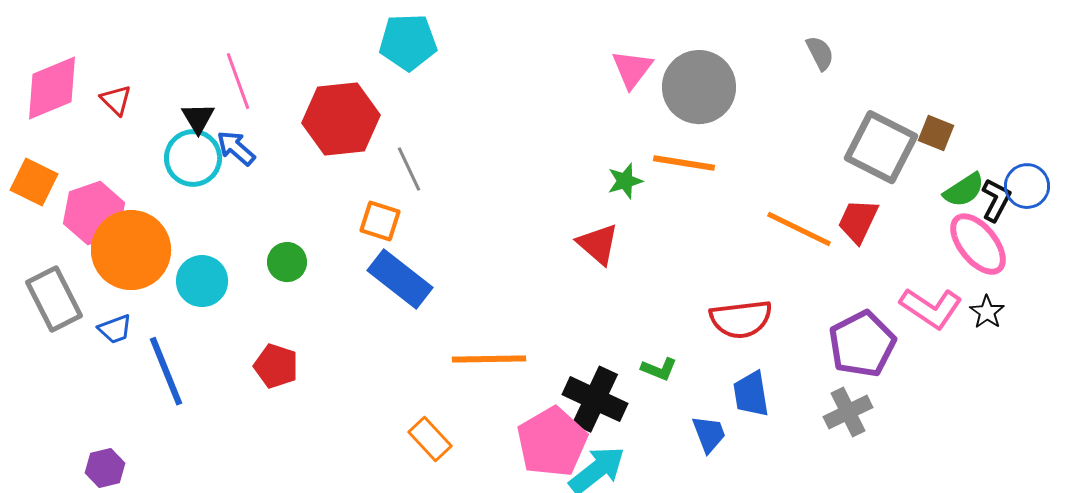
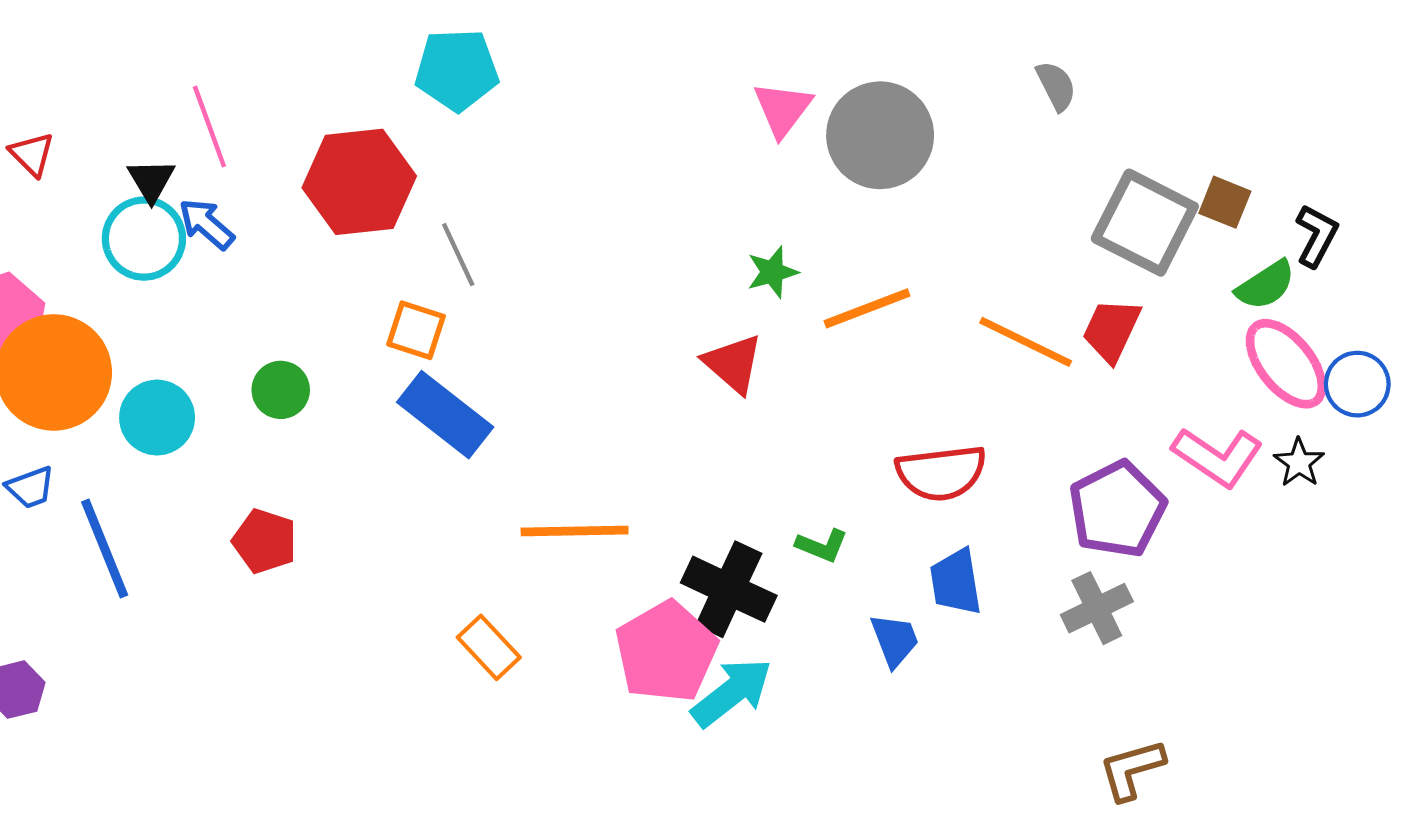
orange line: (684, 163) -> (867, 308), moved, turned -30
blue circle: (1027, 186) -> (1357, 384), moved
black L-shape: (996, 200) -> (1317, 236), moved

